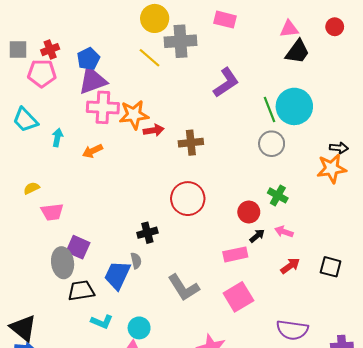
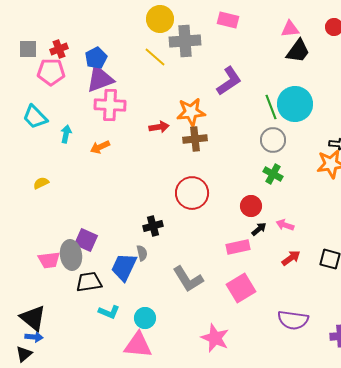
orange star: (134, 115) -> (191, 112), moved
green cross: (278, 195) -> (273, 174), moved
pink trapezoid: (52, 212) -> (49, 260), moved

